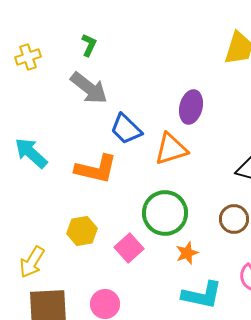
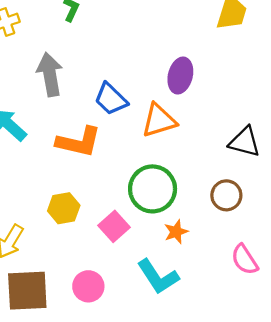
gray arrow: (89, 88) -> (50, 74), moved, turned -138
cyan L-shape: (202, 295) -> (158, 277), moved, turned 45

